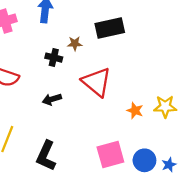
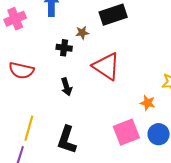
black arrow: (52, 99) -> (66, 87), turned -84
orange star: (135, 111) -> (148, 103), moved

